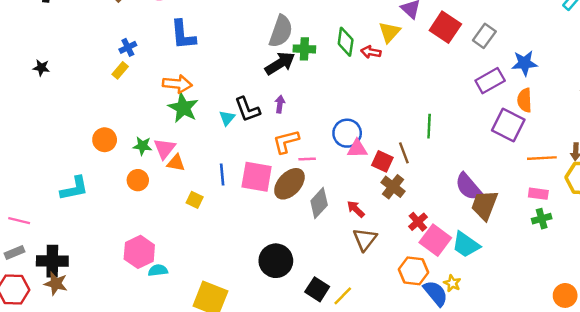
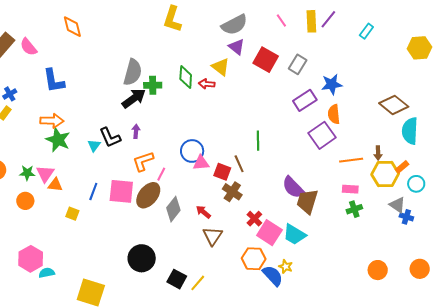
yellow triangle: (389, 32) -> (221, 67), turned -30
purple square: (508, 125) -> (322, 135), turned 32
pink line: (307, 159) -> (161, 174), turned -56
blue line: (222, 174) -> (93, 192), turned 30

